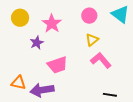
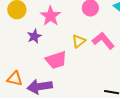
yellow triangle: (92, 40) -> (79, 41), moved
pink L-shape: (101, 60) -> (103, 41), moved

